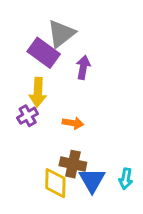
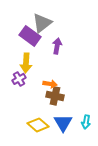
brown cross: (73, 164) -> (55, 96), moved
yellow diamond: (55, 183) -> (38, 125), turned -50

